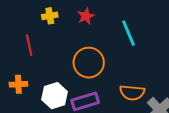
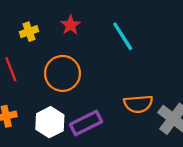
orange circle: (89, 63) -> (62, 73), moved

